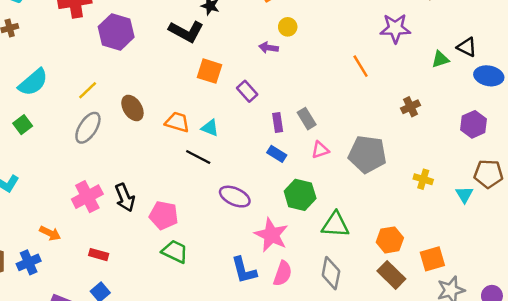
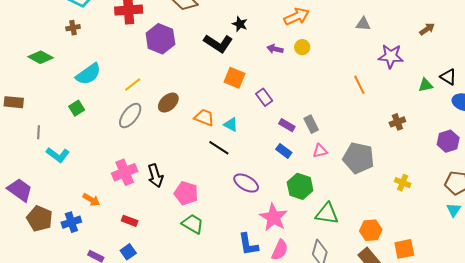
purple arrow: (269, 48) -> (275, 49), moved
brown ellipse: (132, 108) -> (168, 103), turned 75
purple rectangle: (278, 122) -> (287, 125), turned -56
cyan triangle: (464, 195) -> (454, 210), moved

